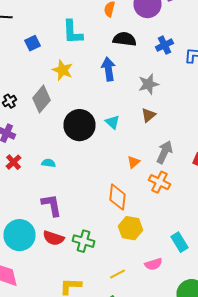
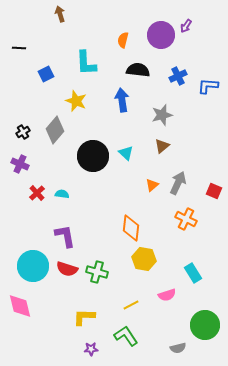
red cross: (14, 162) -> (37, 193), moved
orange triangle: (134, 162) -> (152, 185), moved
orange cross: (160, 182) -> (186, 219), moved

